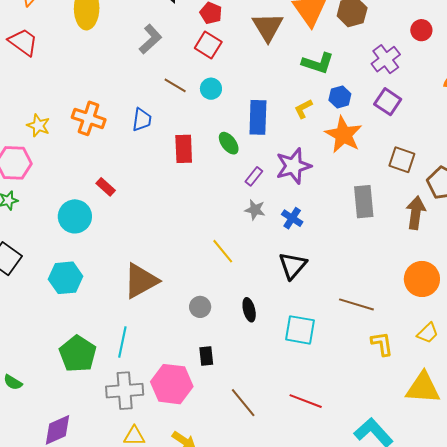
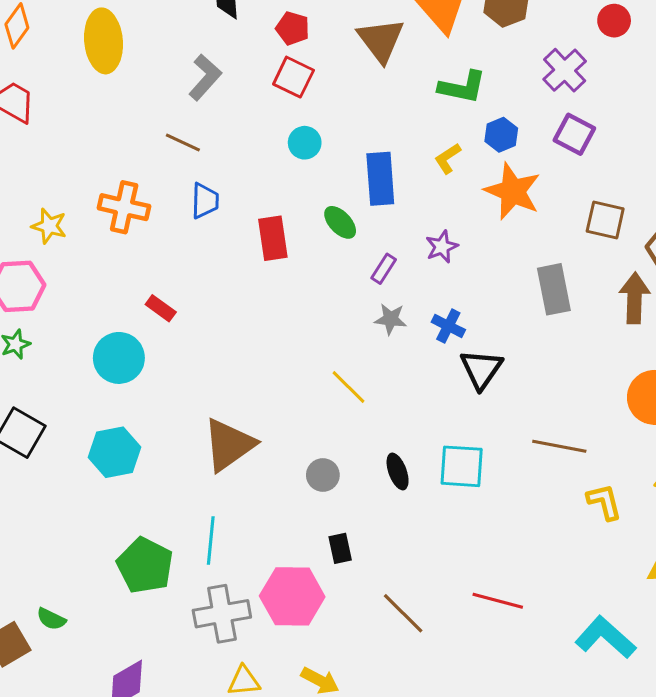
brown line: (175, 85) -> (183, 143), moved
purple star: (293, 166) -> (442, 247), size x0.6
black triangle: (293, 266) -> (481, 369), moved
cyan square: (300, 330) -> (462, 466), moved

